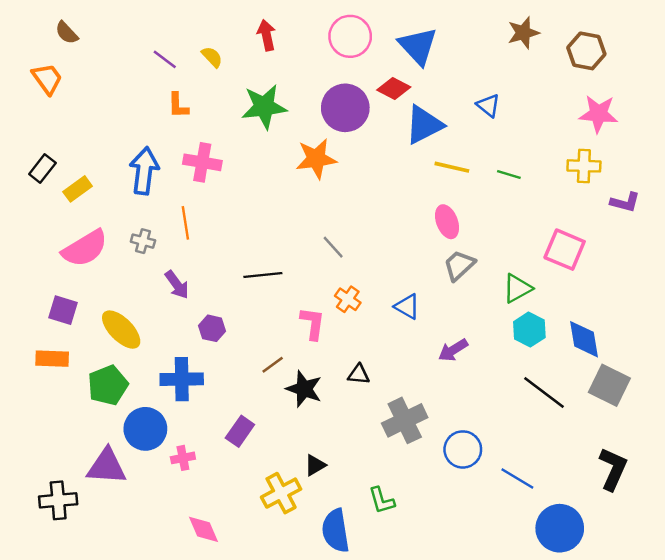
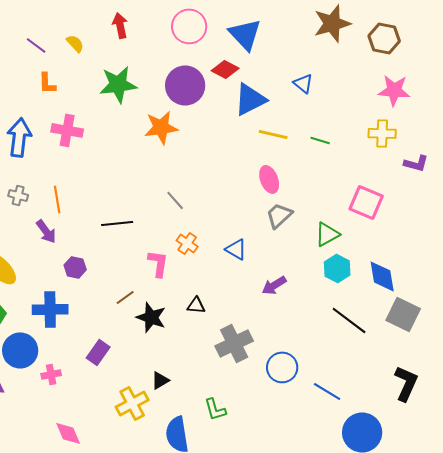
brown star: (523, 33) -> (332, 23), size x1.4
orange line: (185, 223) -> (57, 199), moved

